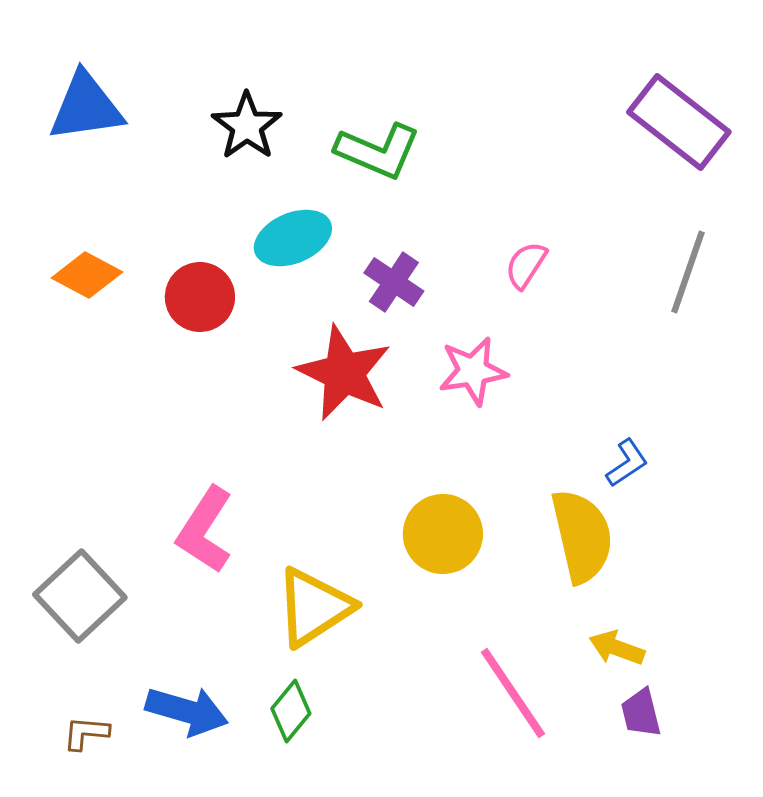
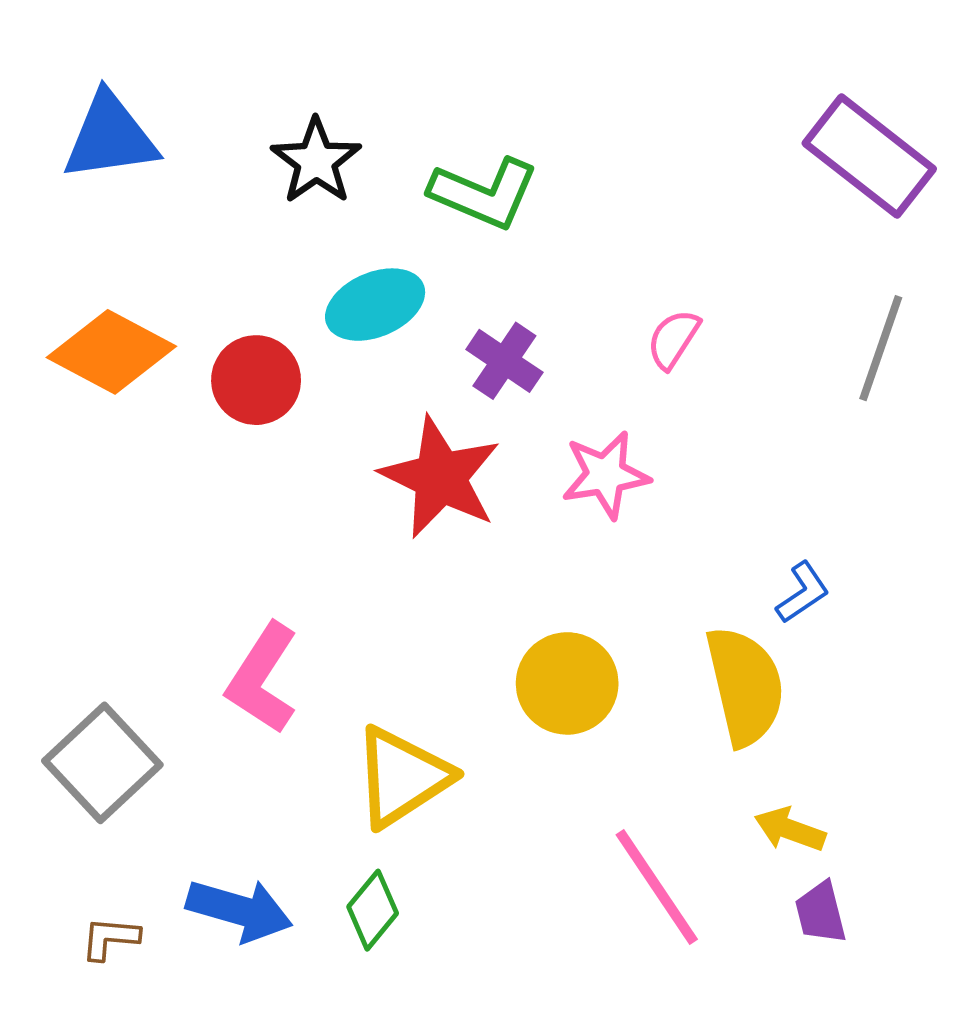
orange diamond: (87, 275) -> (111, 352), size x1.4

